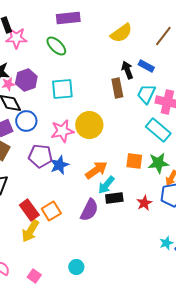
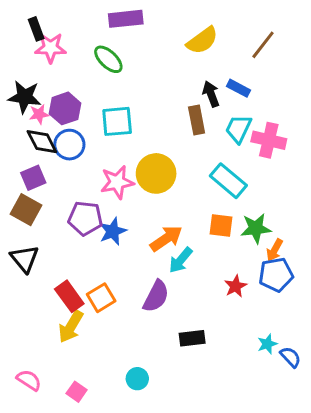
blue circle: (26, 121) -> (69, 145), moved
cyan rectangle: (158, 130) -> (228, 181), moved
black rectangle: (114, 198) -> (192, 338), moved

